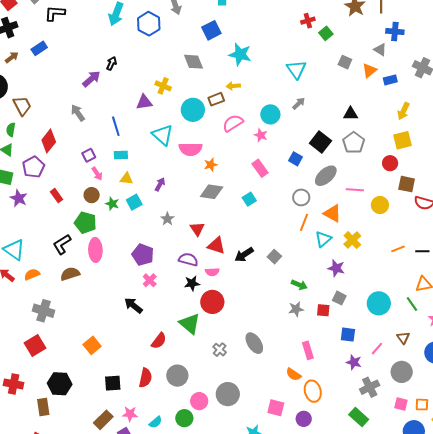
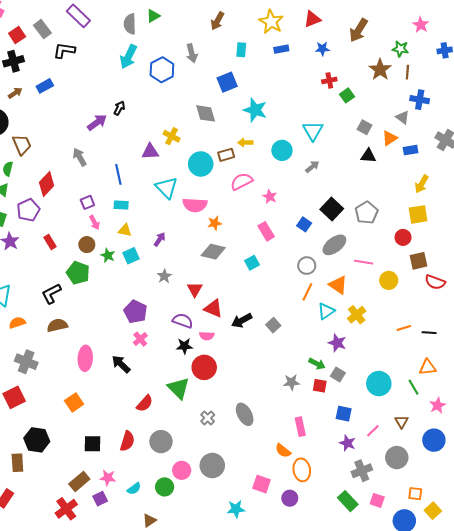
cyan circle: (270, 114) -> (282, 150), moved
black triangle: (351, 114) -> (368, 156), moved
brown square: (407, 184) -> (418, 261), turned -30
pink ellipse: (95, 250) -> (85, 358), moved
green arrow: (299, 285) -> (317, 364), moved
pink square: (401, 404) -> (377, 500), moved

